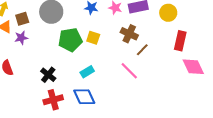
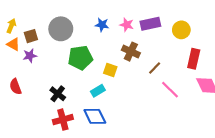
brown cross: (129, 34) -> (131, 52), moved
yellow square: (93, 38) -> (110, 70), moved
pink line: (129, 71) -> (170, 90), moved

